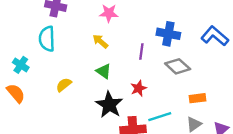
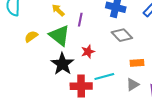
purple line: (141, 52) -> (80, 20), moved
green triangle: (104, 71) -> (59, 35), size x1.6
yellow semicircle: (64, 85) -> (31, 36), moved

